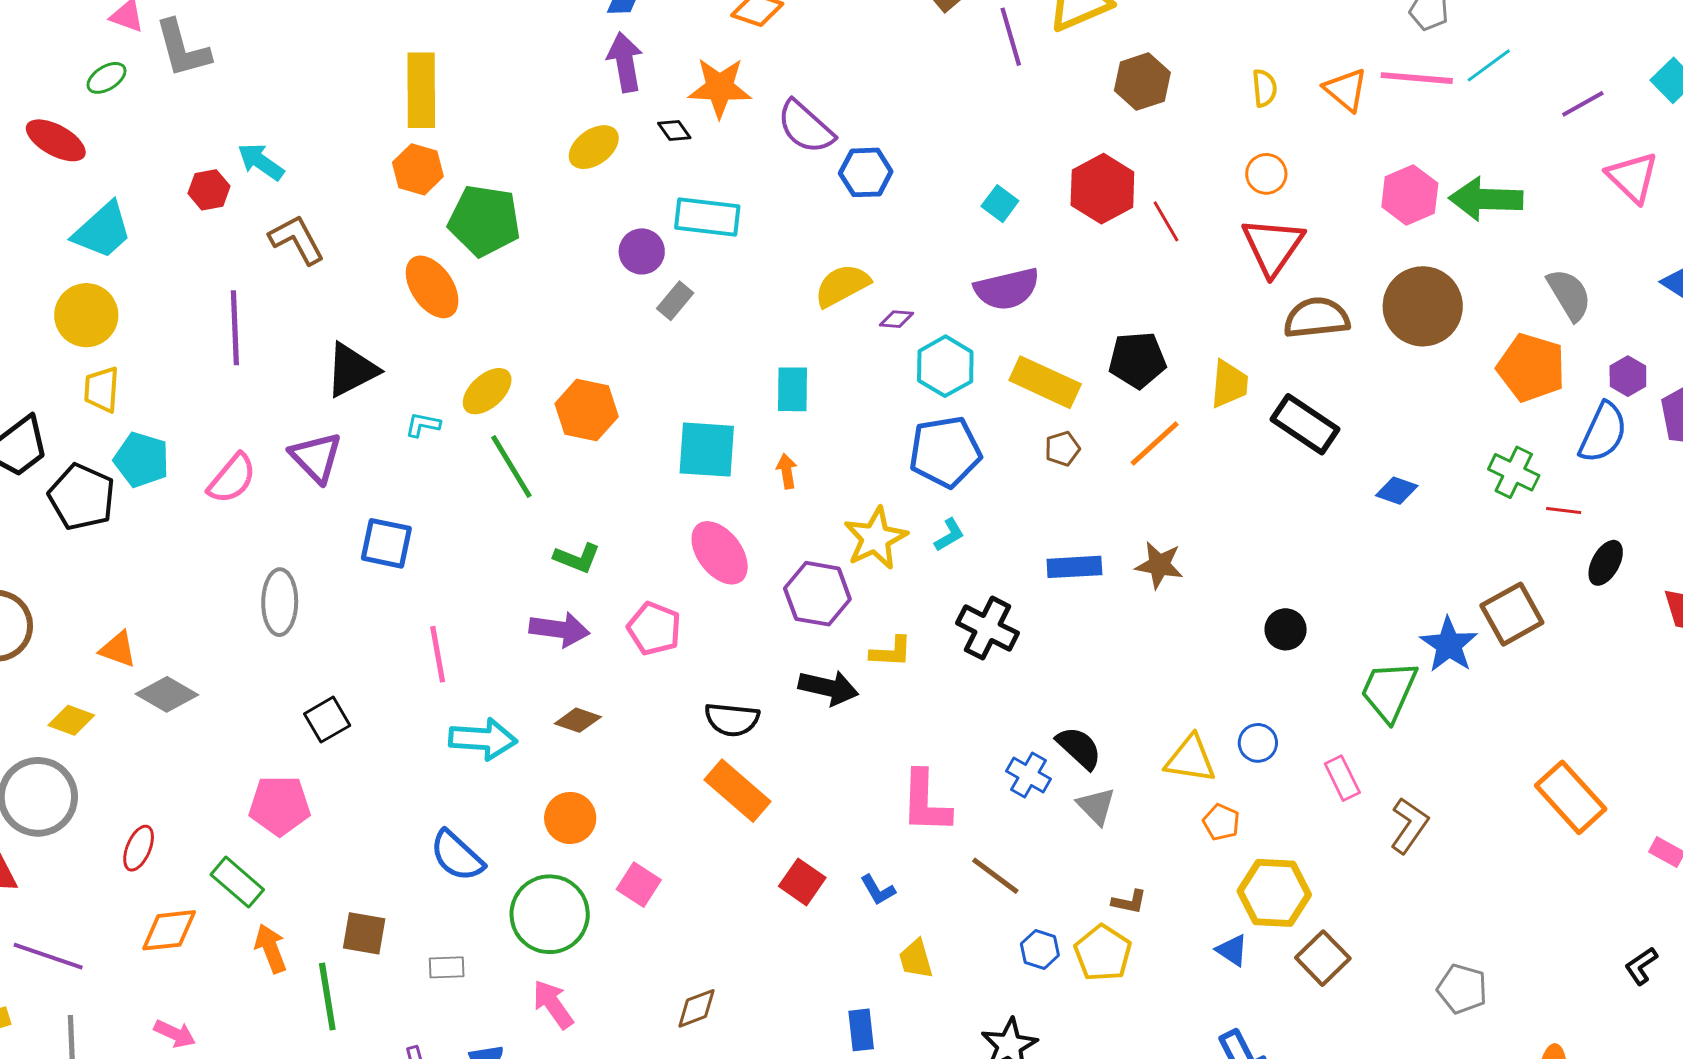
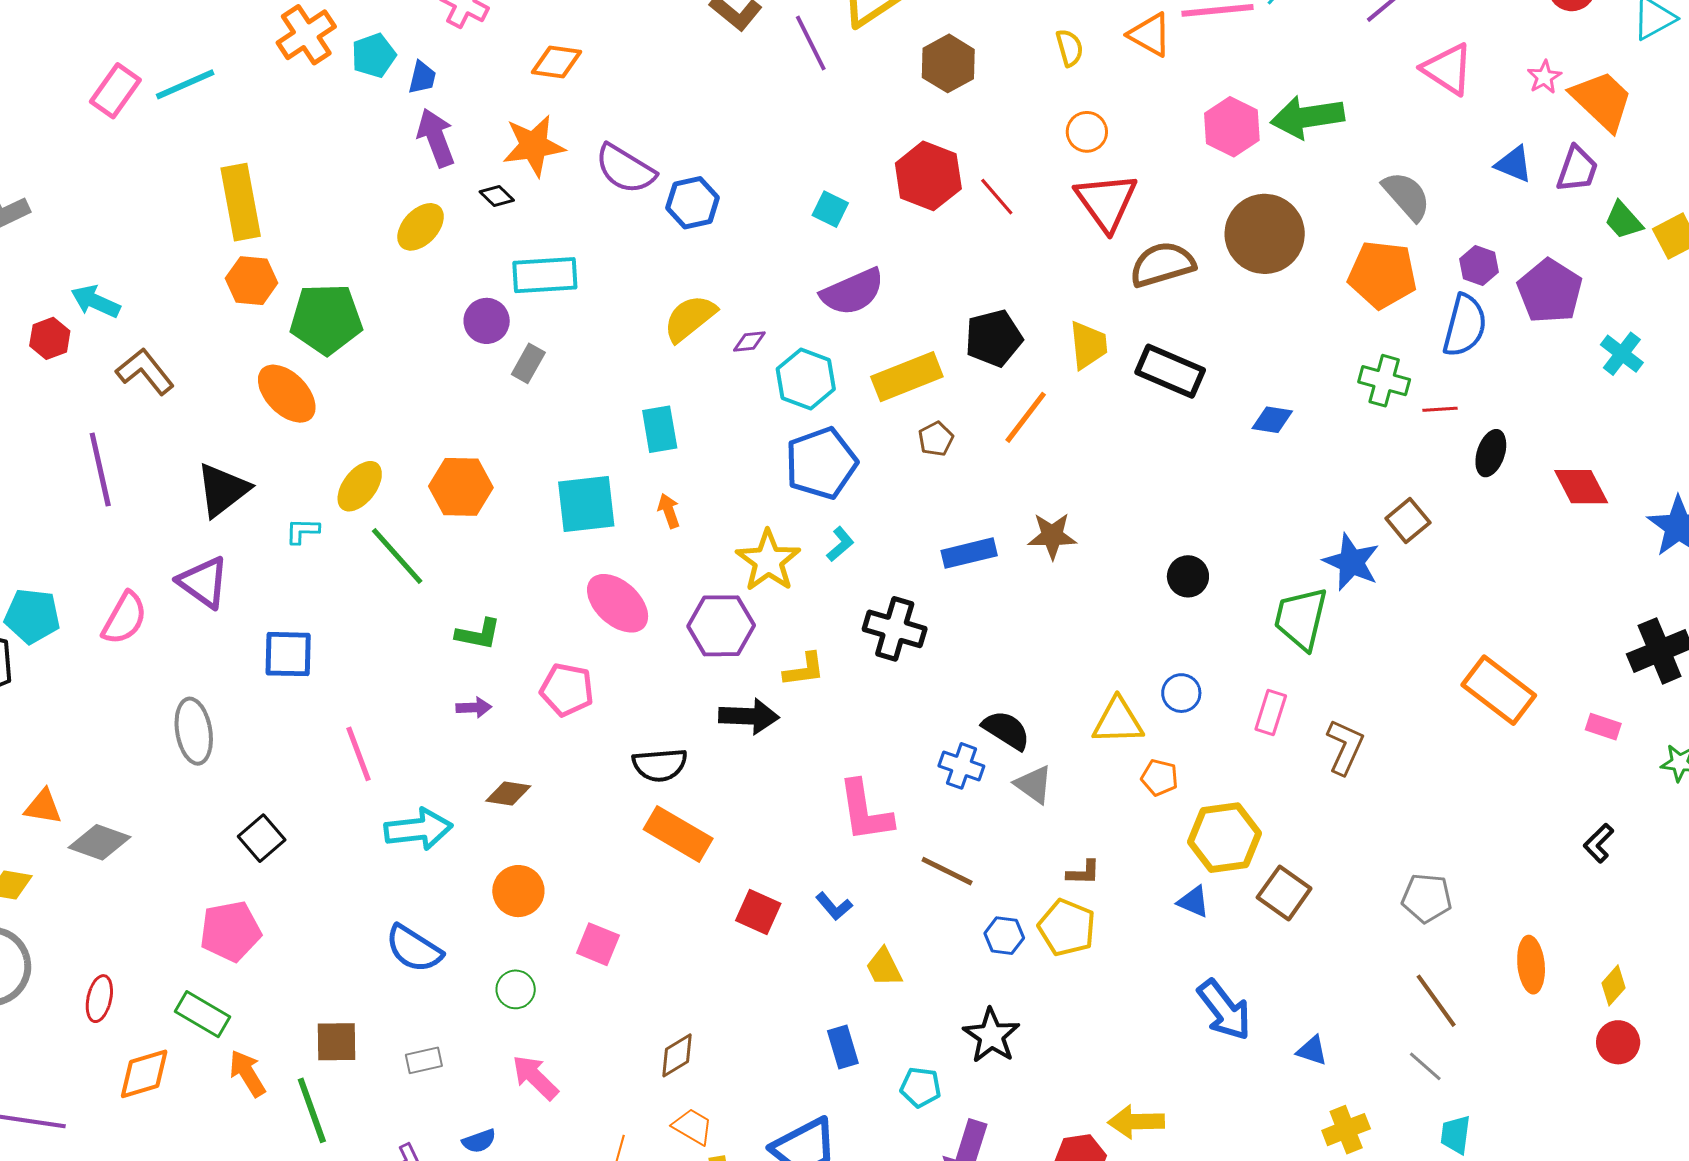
yellow rectangle: (1045, 382) -> (907, 377), turned -36
brown square: (1512, 614) -> (1408, 520), size x0.7
purple arrow: (559, 629) -> (474, 707), size x0.6
pink rectangle: (1342, 778) -> (1271, 712), turned 54
green circle: (550, 914) -> (516, 989), size x0.5

